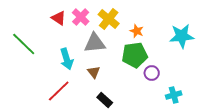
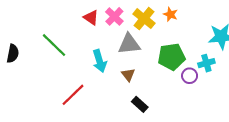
orange star: (137, 31) -> (170, 14), moved
red line: (59, 91) -> (73, 95), moved
cyan cross: (174, 95) -> (206, 63), moved

